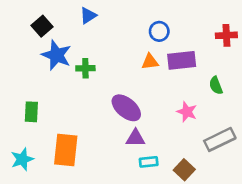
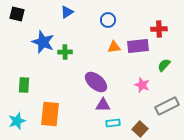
black square: (42, 26) -> (17, 14), moved, turned -35
blue circle: (159, 31) -> (108, 20), moved
red cross: (226, 35) -> (159, 29), moved
green semicircle: (216, 85) -> (164, 65), turned 64

